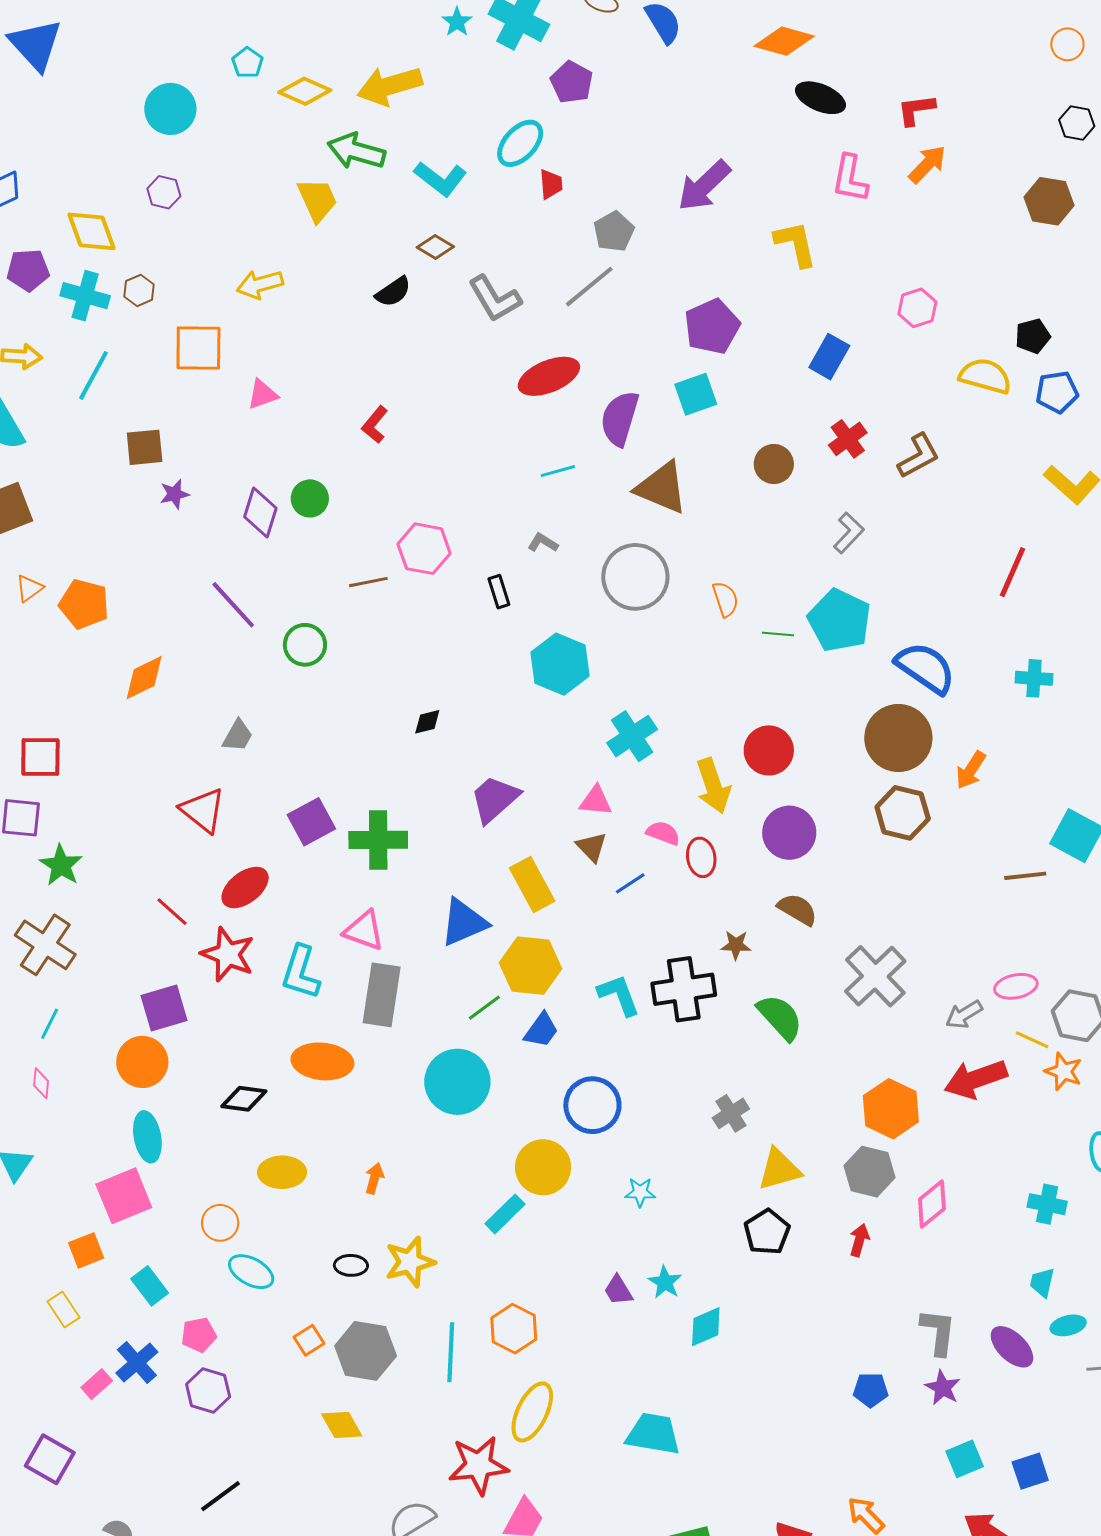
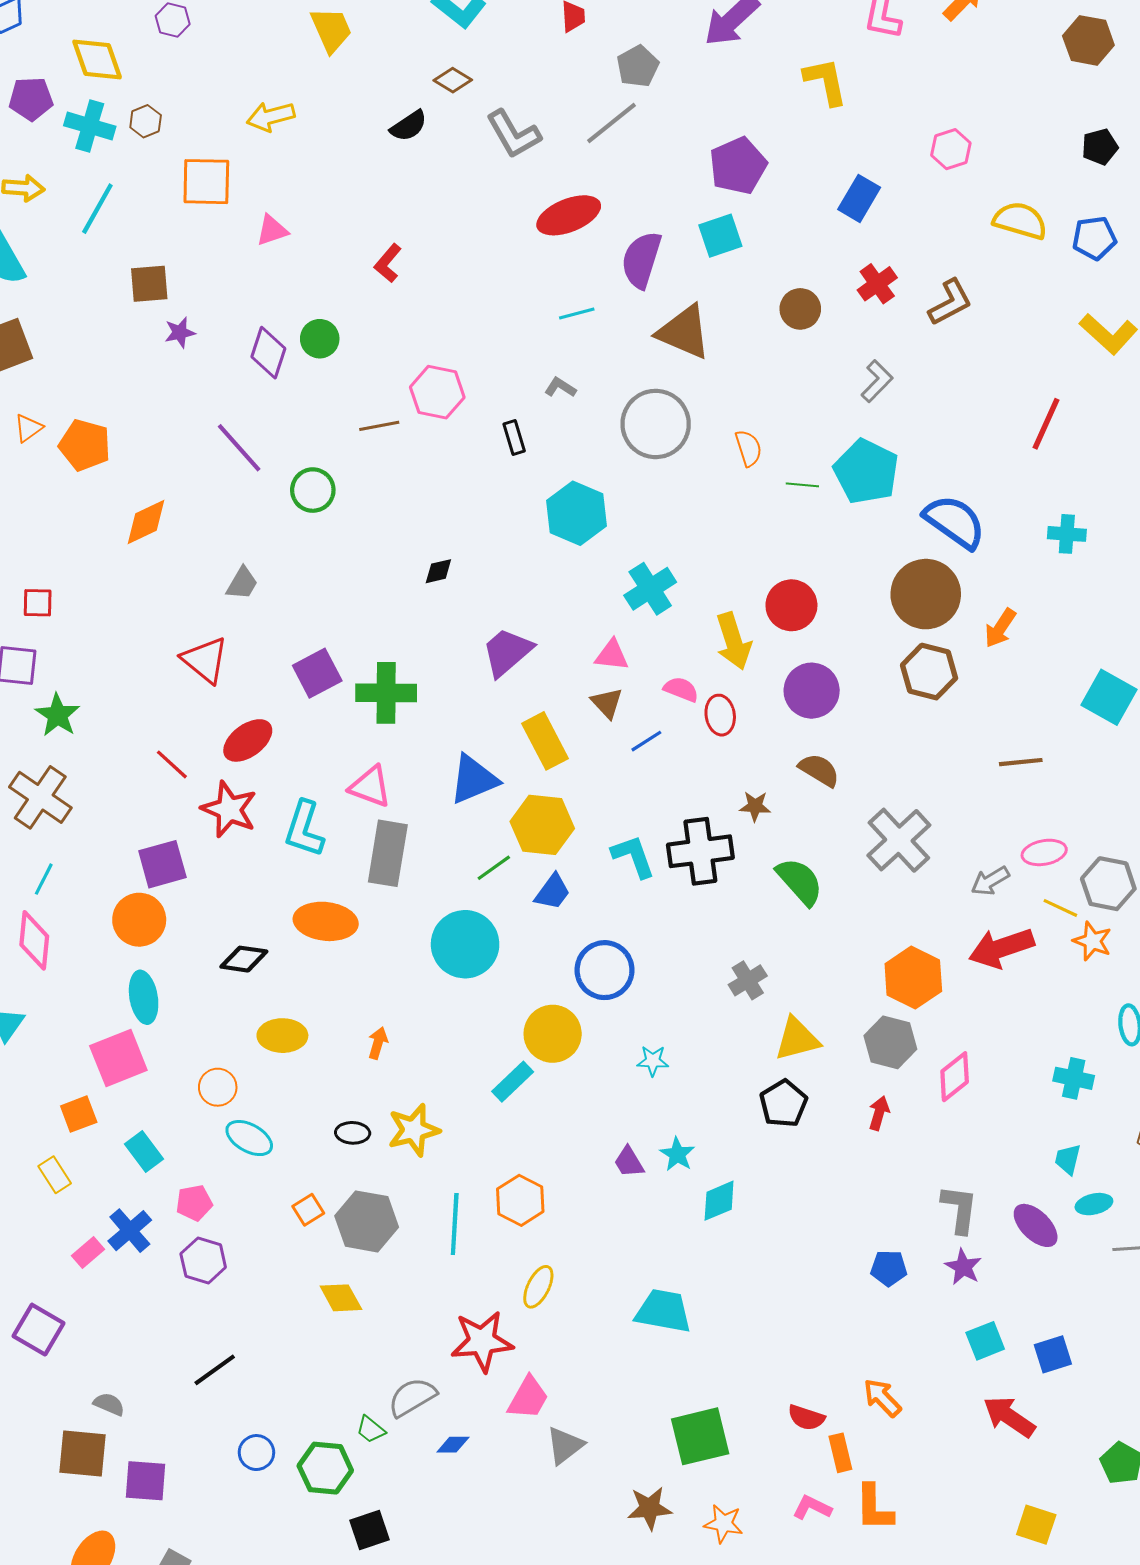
black pentagon: (1033, 336) -> (1100, 147), moved
red square: (40, 757) -> (38, 603), size x0.7
brown line: (1025, 876) -> (1021, 762), moved
pink diamond: (41, 1083) -> (34, 940), size x1.8
yellow ellipse: (532, 1412) -> (538, 1287), size x0.7

